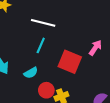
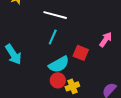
red square: (70, 62) -> (81, 53), size x0.7
cyan semicircle: (31, 73) -> (59, 64), moved, size x1.5

